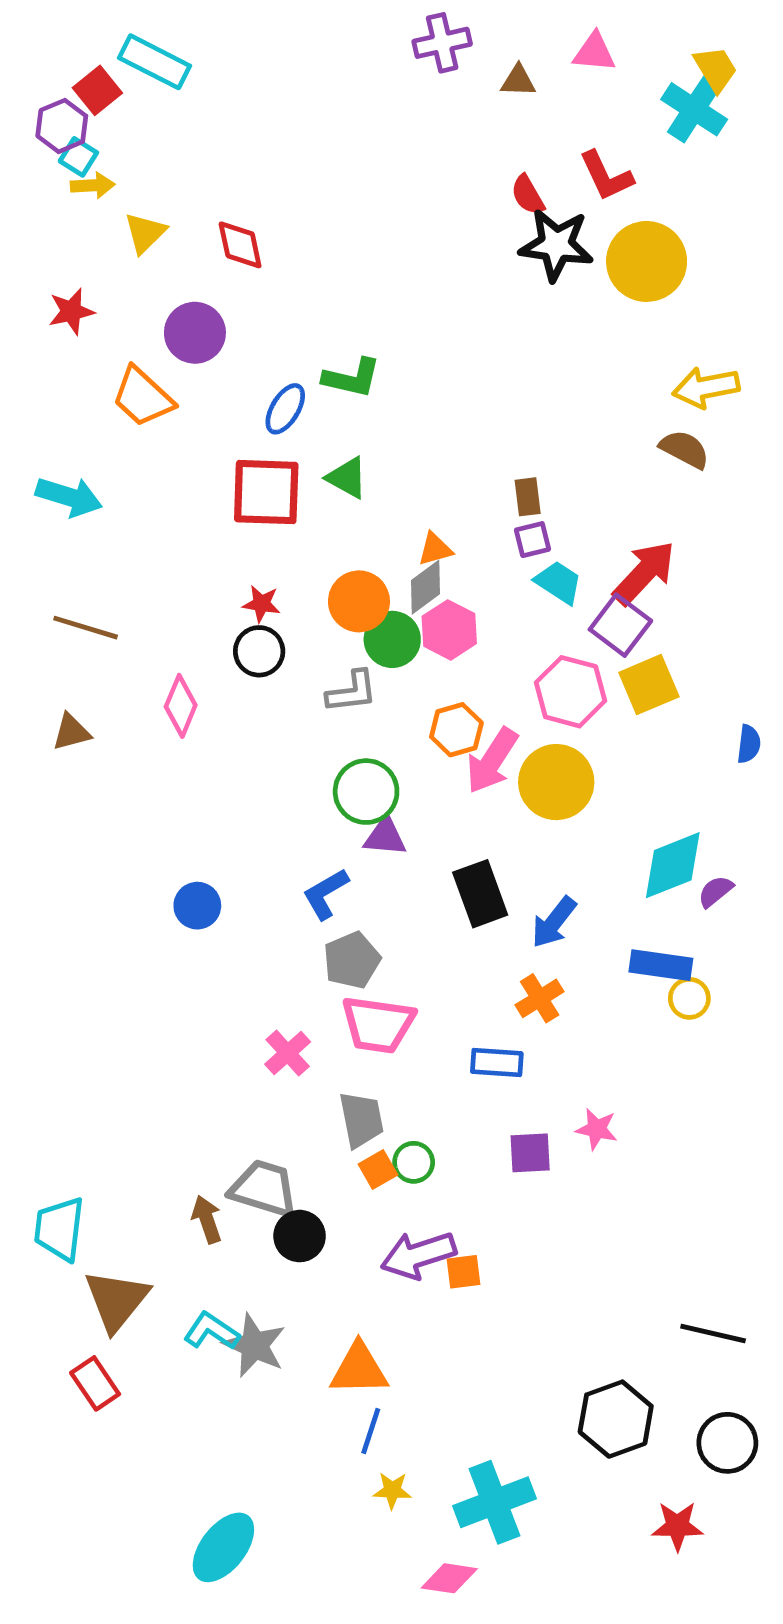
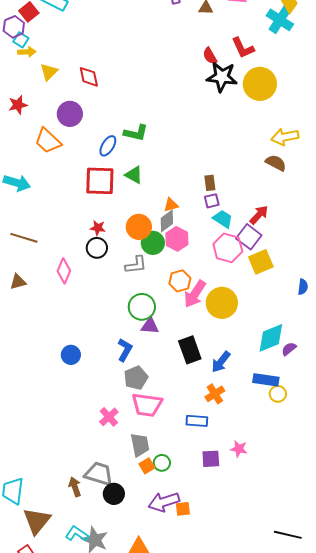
red arrow: (644, 573) -> (259, 215), size x0.7
pink hexagon: (570, 692) -> (228, 248), moved
blue L-shape: (326, 894) -> (125, 350), turned 150

